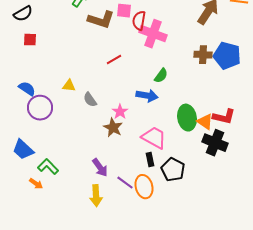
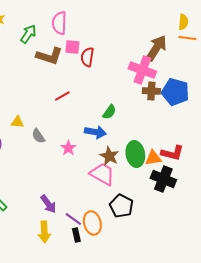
pink cross: (153, 34) -> (142, 70), moved
orange triangle: (205, 122) -> (153, 158), turned -42
brown star: (113, 128) -> (109, 156), moved
black rectangle: (150, 160) -> (76, 235), moved

